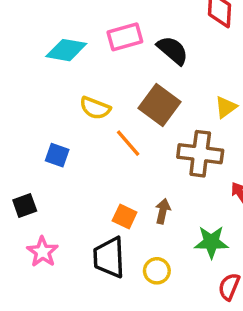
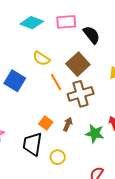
brown cross: (200, 154) -> (81, 94), moved, turned -35
blue square: (57, 155) -> (15, 81), size x1.5
green star: (211, 242) -> (95, 133), moved

